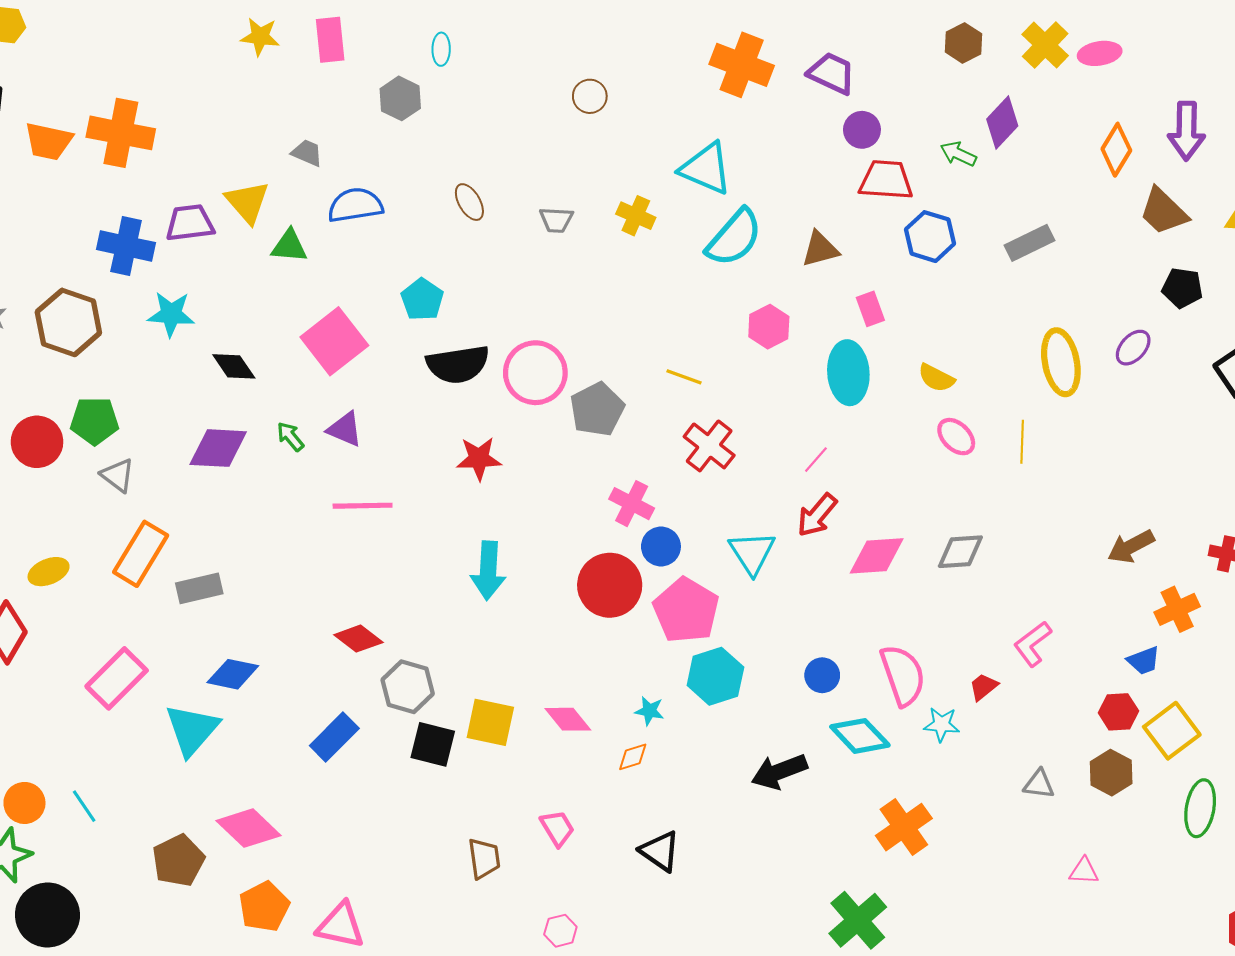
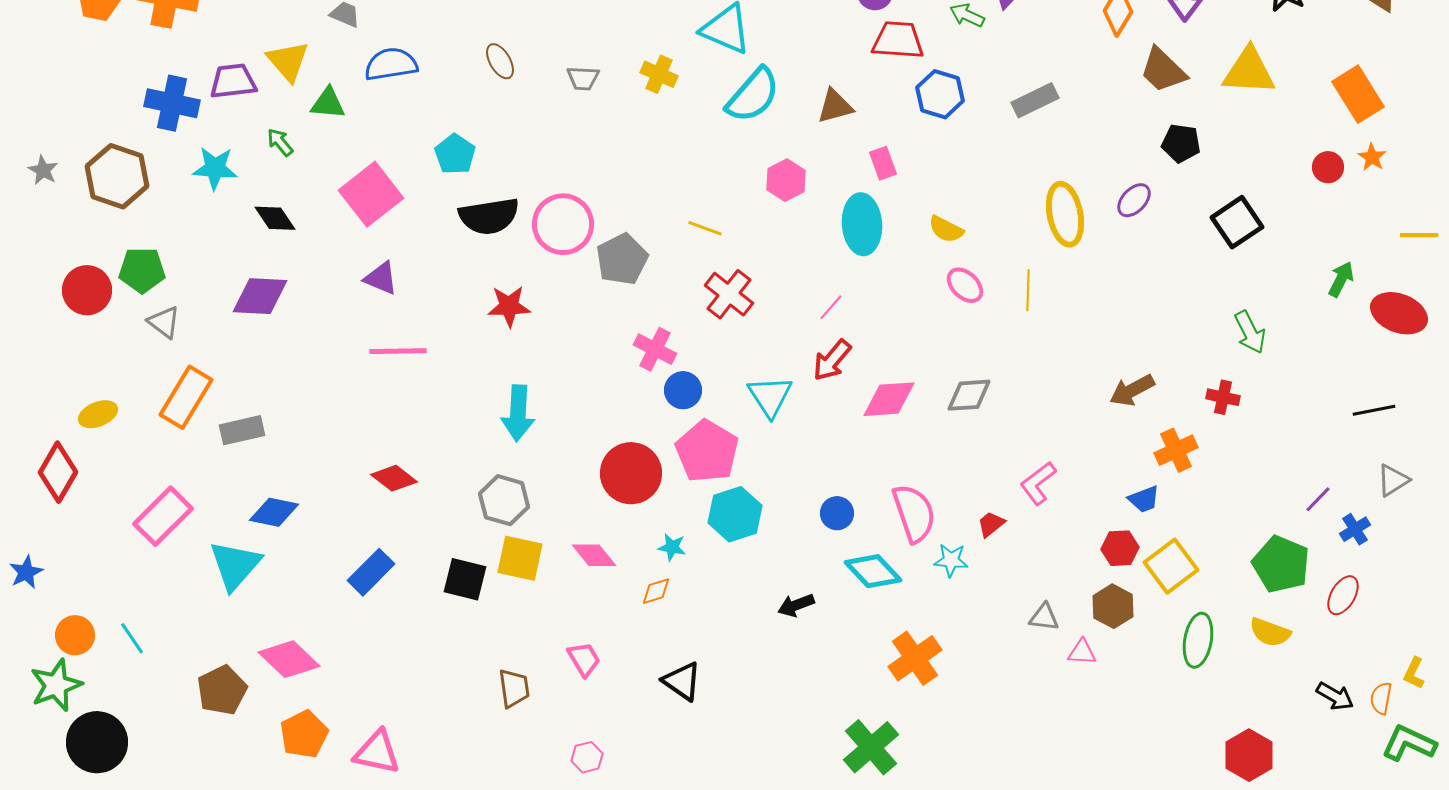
green arrow: (290, 437) -> (280, 142), moved
red circle: (610, 585) -> (631, 473), moved
gray hexagon: (408, 687) -> (504, 500), moved
black arrow: (779, 772) -> (796, 605), size x0.7
pink triangle: (1084, 871) -> (1082, 652), moved

